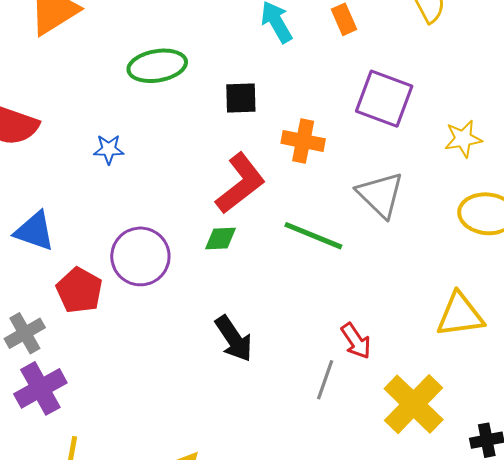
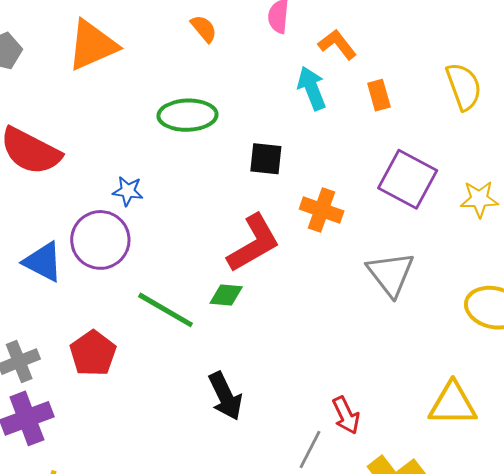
yellow star: (463, 139) -> (479, 199), moved
green line: (313, 236) -> (166, 310), moved
purple circle: (140, 256) -> (100, 240), moved
red pentagon: (79, 290) -> (93, 353), moved

